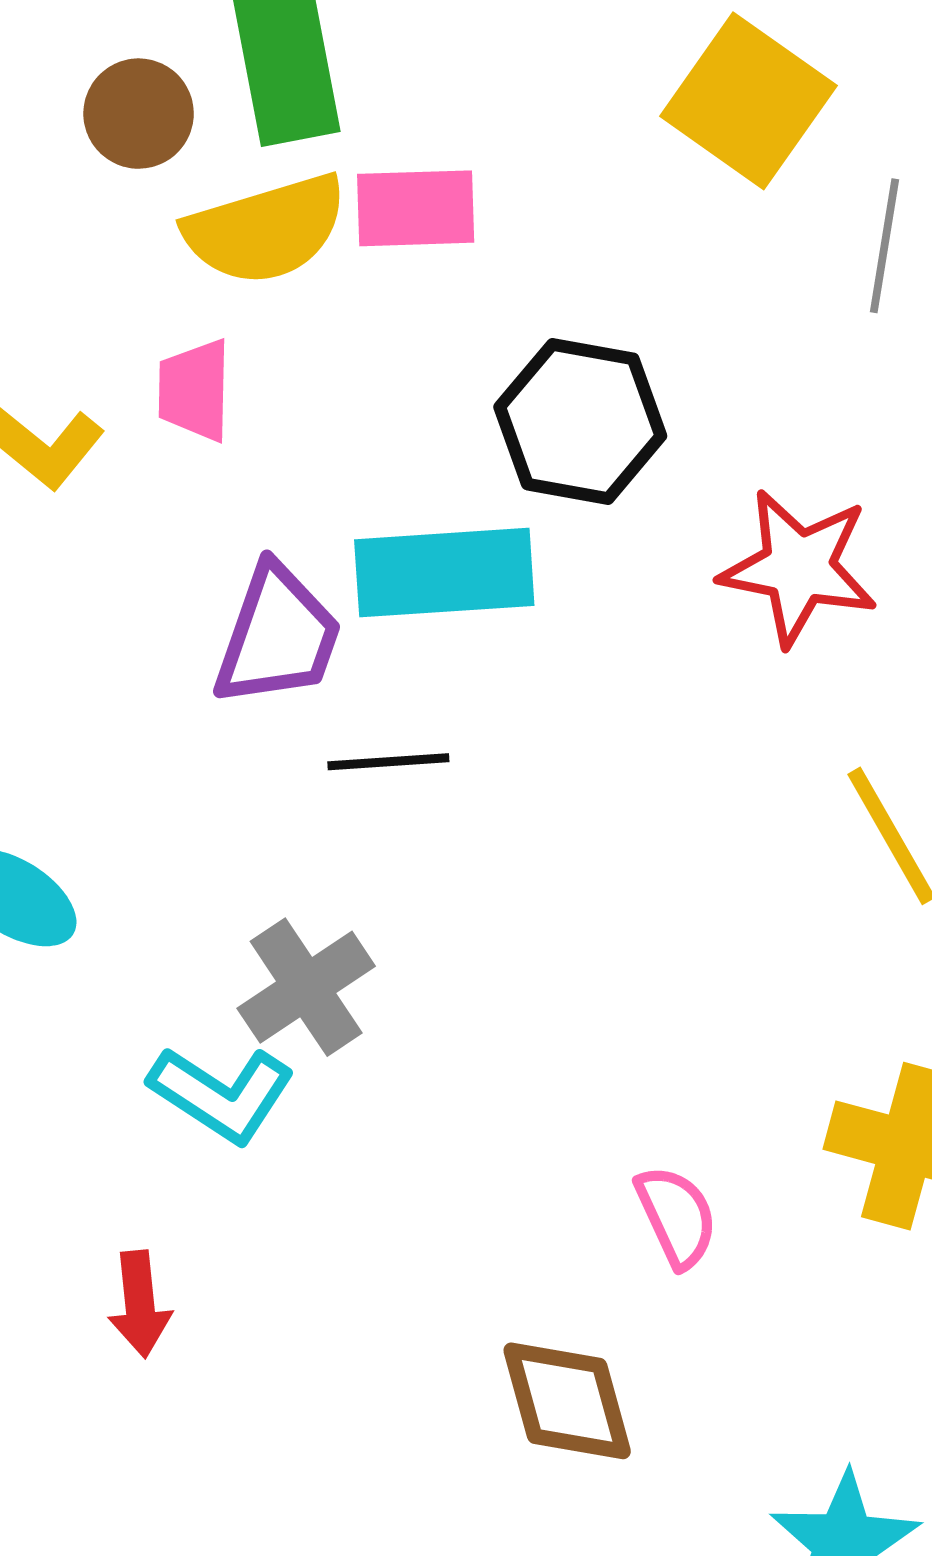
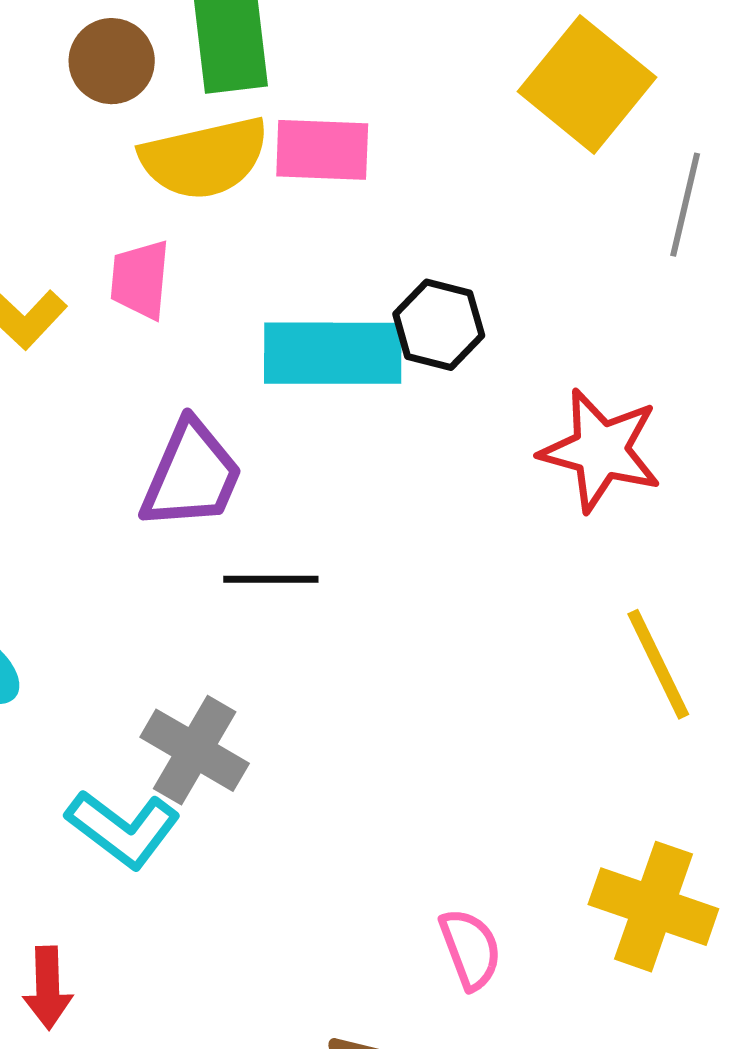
black hexagon: (580, 421) -> (439, 325), size x0.7
cyan rectangle: (444, 573) -> (333, 353), moved
gray cross: (306, 987) -> (195, 750), turned -30

